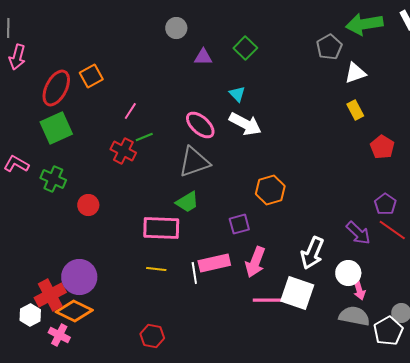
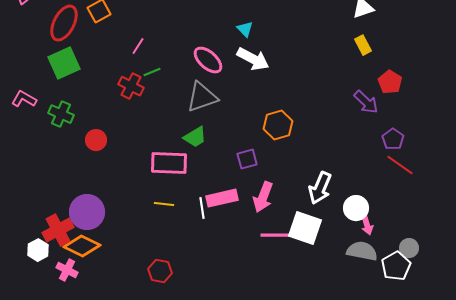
purple arrow: (358, 233) -> (366, 102), moved

